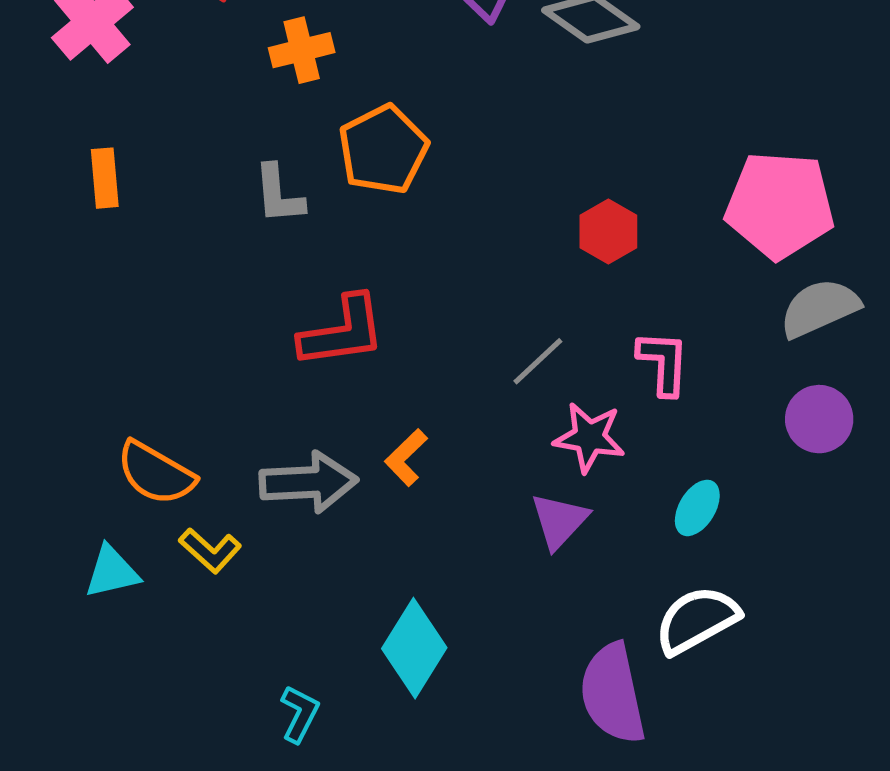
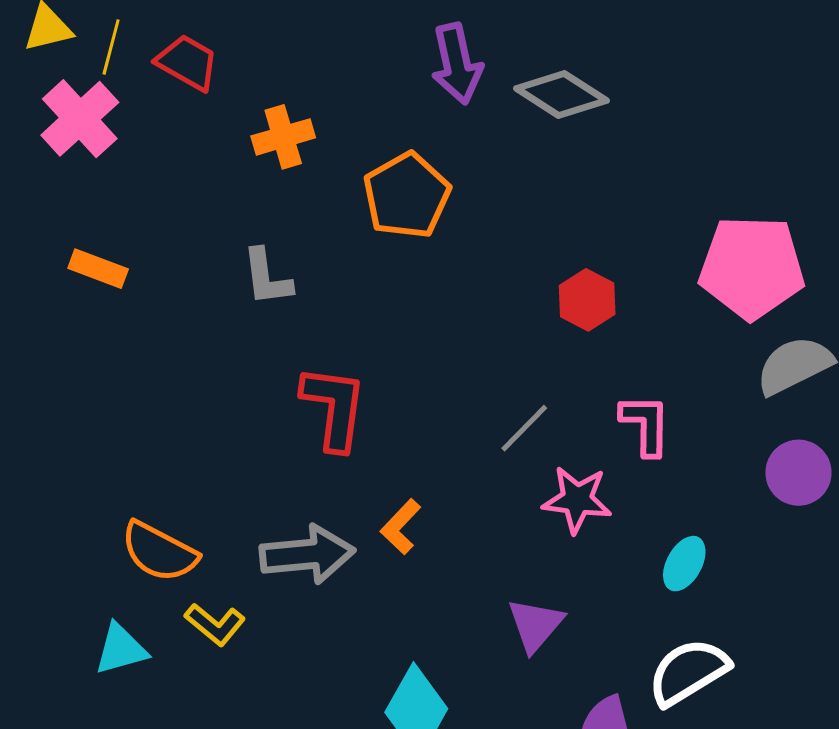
orange pentagon: (383, 150) -> (407, 196), moved
orange rectangle: (105, 178) -> (98, 269), turned -62
red L-shape: (342, 332) -> (334, 408), turned -72
purple triangle: (559, 521) -> (535, 625), moved

